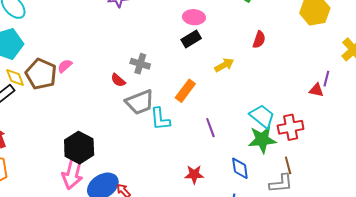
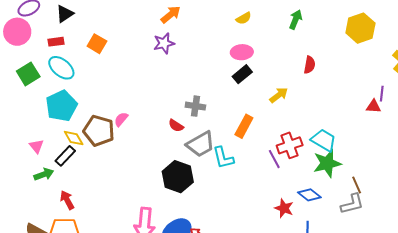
red cross: (291, 127) -> (290, 145), moved
black hexagon: (79, 148) -> (178, 177), moved
blue diamond: (240, 168) -> (309, 195), turned -35
red star: (194, 175) -> (284, 208), moved, turned 30

